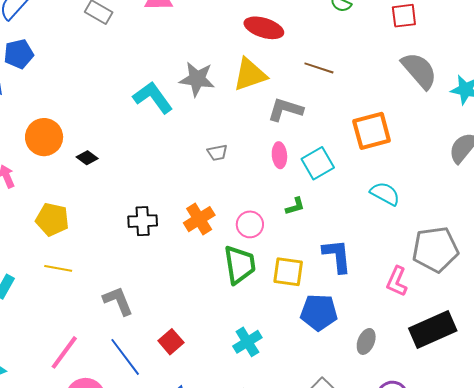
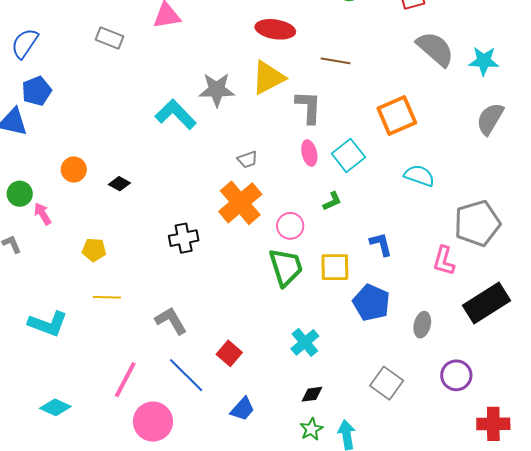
gray L-shape: (285, 110) -> (308, 107), turned 84
orange circle: (44, 137) -> (74, 170), size x0.7
yellow pentagon: (52, 219) -> (94, 250), size x0.7
orange cross: (199, 219) -> (240, 203), moved, size x1.4
blue L-shape: (337, 256) -> (381, 244), size x0.7
blue pentagon: (319, 312) -> (371, 303), turned 30

